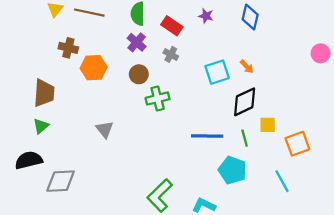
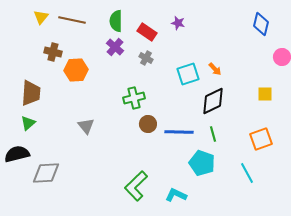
blue diamond: (250, 17) -> (261, 24), moved
brown circle: (139, 74) -> (148, 124), moved
yellow square: (268, 125) -> (265, 94), moved

